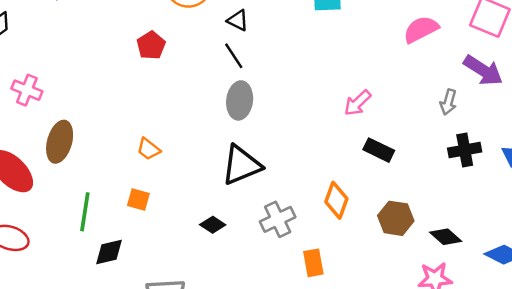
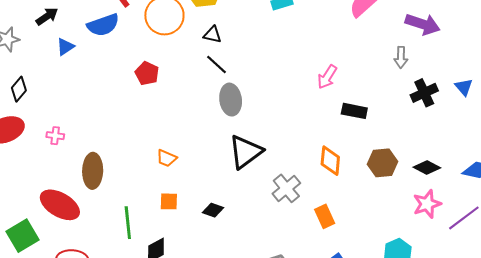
pink cross: (27, 90) -> (55, 136), size x0.7
black diamond: (213, 225) -> (213, 210), moved

